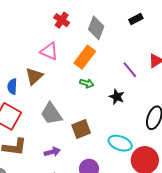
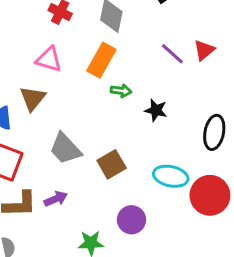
purple line: (130, 70) -> (172, 54), moved
green arrow: (87, 83) -> (121, 91), moved
purple arrow: (52, 152) -> (56, 199), moved

